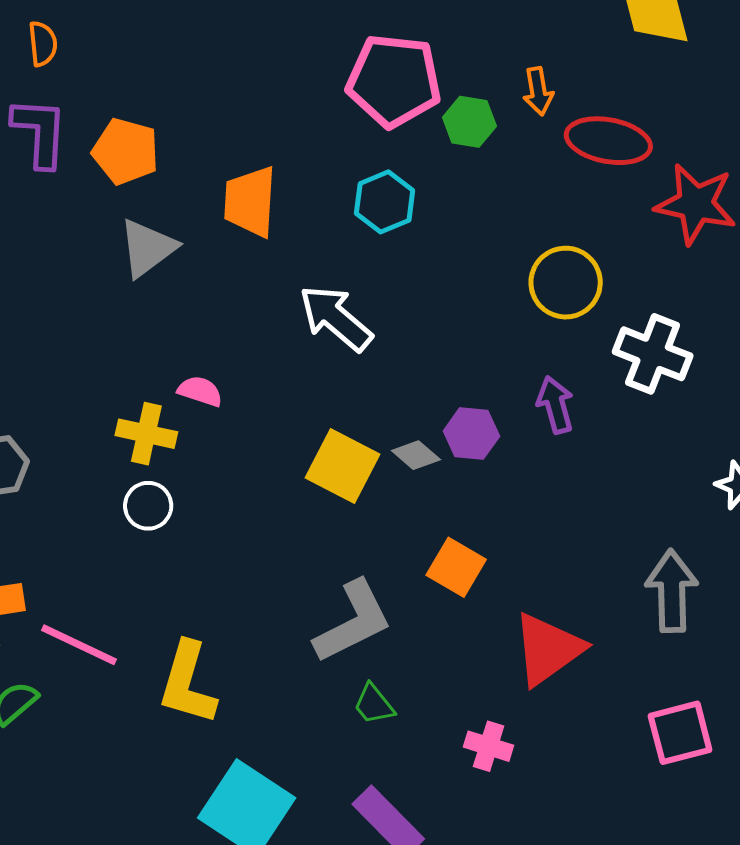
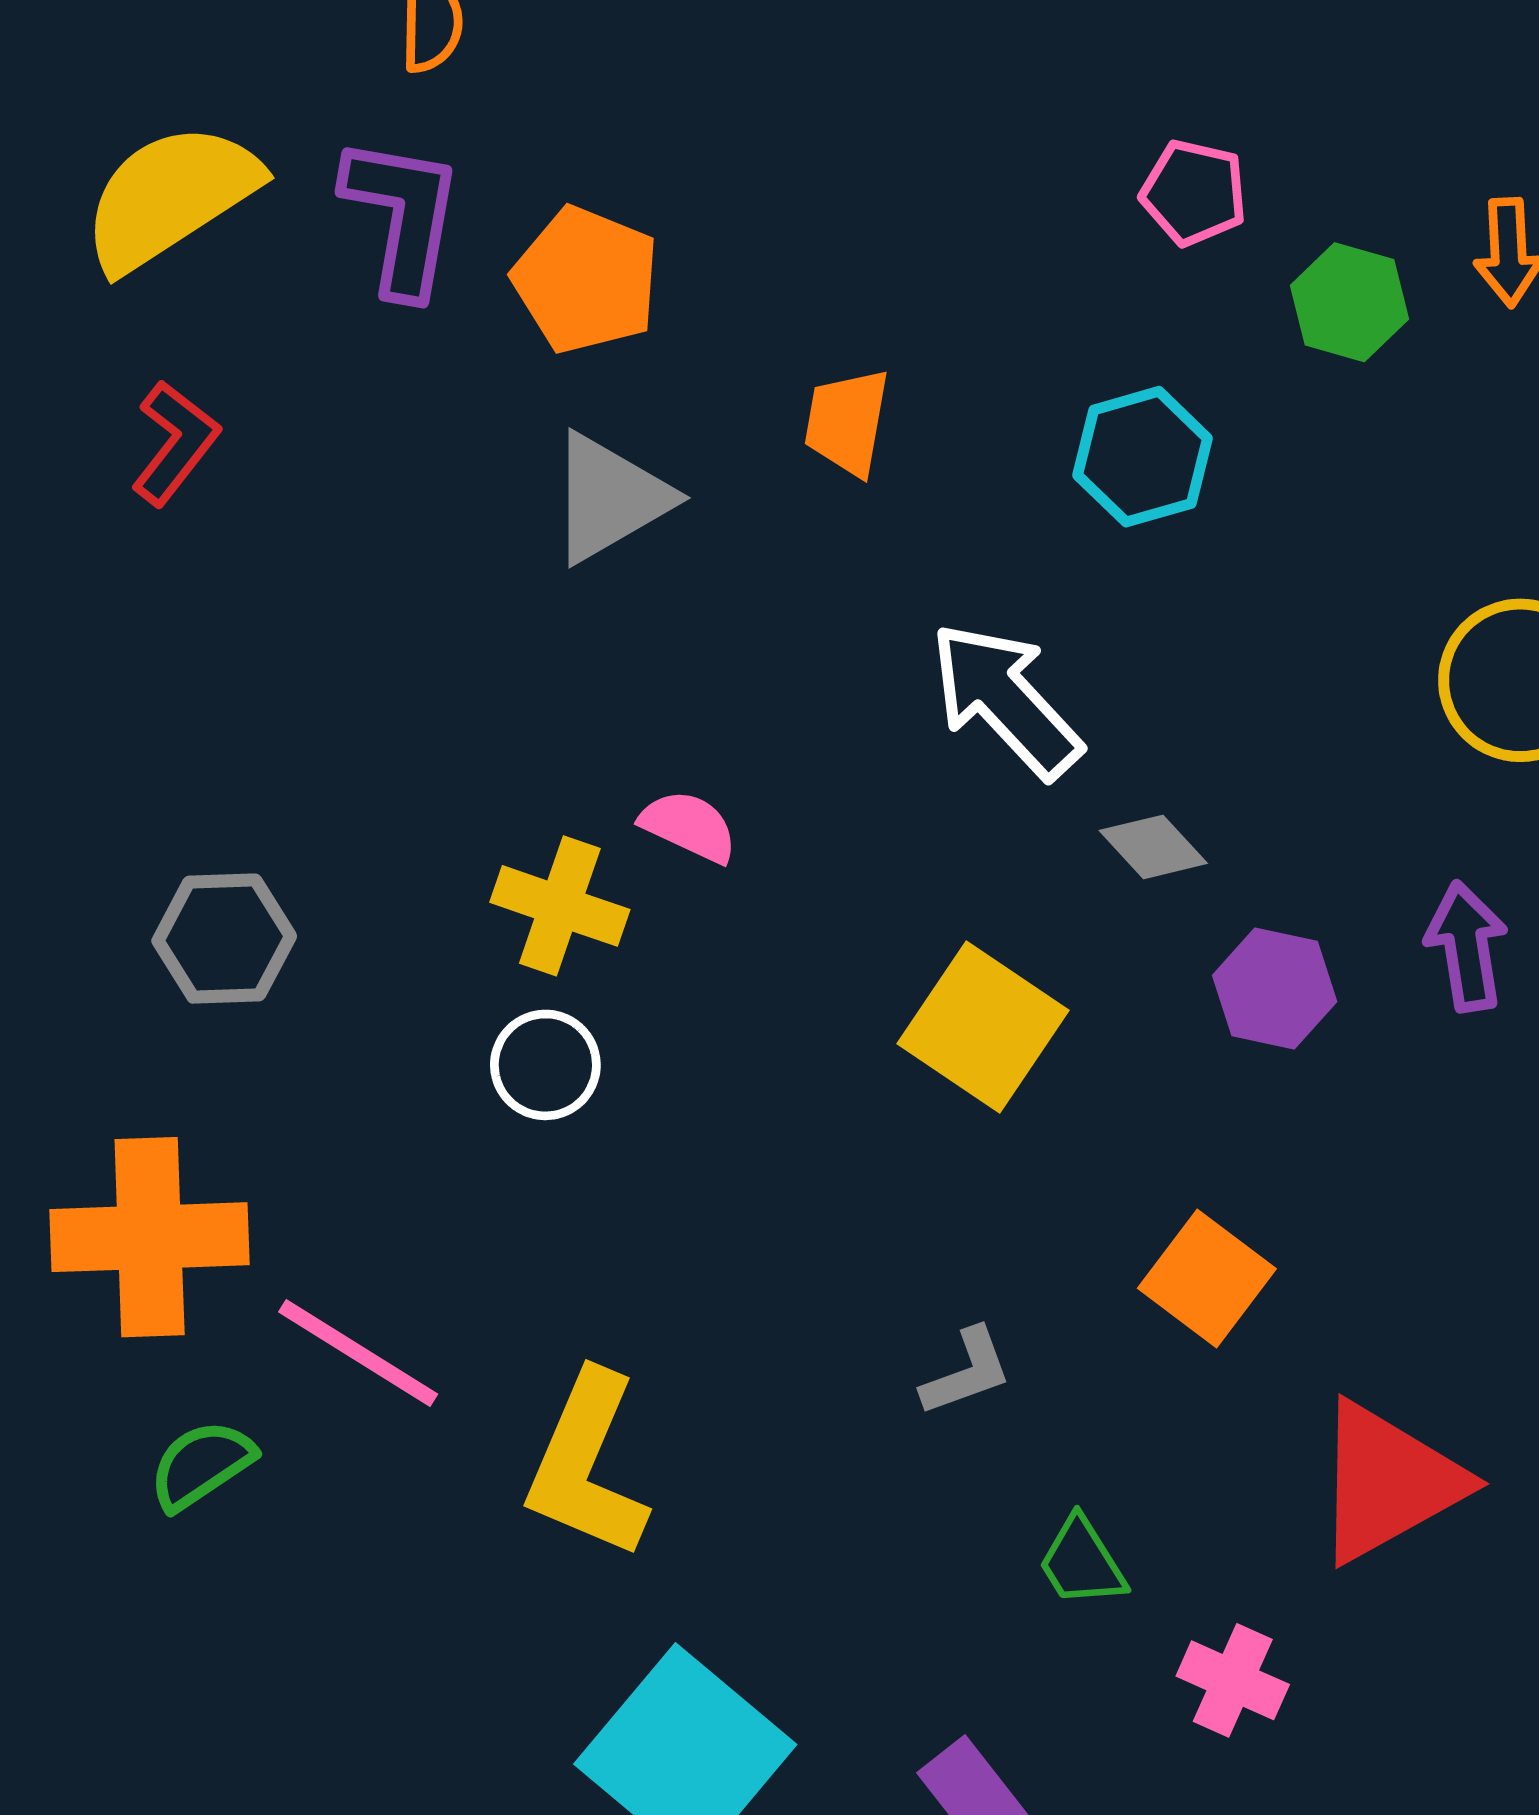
pink pentagon: (394, 81) -> (1194, 193), size x0.5
orange trapezoid: (250, 202) -> (847, 422), size x0.7
gray diamond: (416, 455) -> (1153, 847), moved
gray L-shape: (353, 622) -> (967, 1372), size x0.5
green trapezoid: (374, 704) -> (1082, 1562), moved

